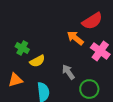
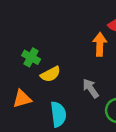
orange arrow: (75, 38) -> (100, 44), turned 54

